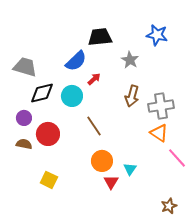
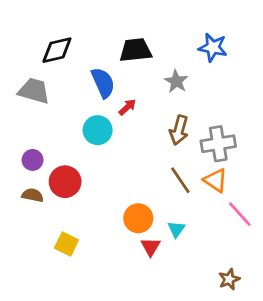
blue semicircle: (76, 61) -> (103, 83), turned -70
black diamond: (42, 93) -> (57, 50), moved
brown line: (94, 126) -> (180, 180), moved

